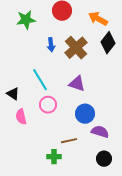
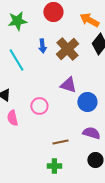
cyan line: (40, 80) -> (16, 60), moved
blue circle: (85, 114) -> (87, 102), moved
green cross: (54, 157) -> (54, 166), moved

